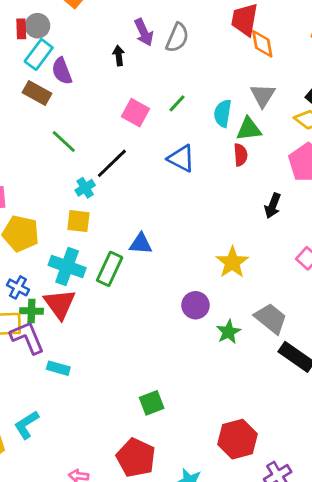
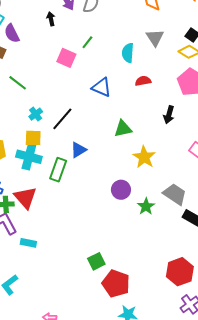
green line: (177, 103) -> (87, 42), moved
green triangle: (249, 129) -> (123, 129), moved
red semicircle: (241, 155) -> (143, 81), turned -91
black line: (112, 163) -> (62, 119), moved
blue triangle: (141, 244) -> (78, 150), turned -30
cyan cross: (67, 266) -> (29, 157), moved
red hexagon: (238, 439) -> (180, 272), moved
red pentagon: (136, 458) -> (116, 284), moved

